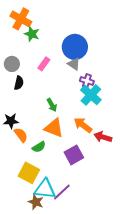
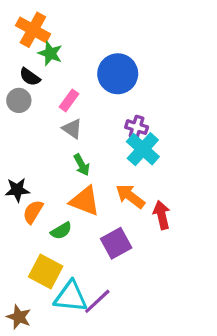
gray triangle: (74, 64) -> (72, 129), moved
black semicircle: (19, 83) -> (30, 77), moved, turned 112
orange semicircle: (21, 135) -> (33, 212), turned -112
red arrow: (103, 137) -> (162, 215), turned 60
brown star: (36, 202) -> (19, 317), moved

